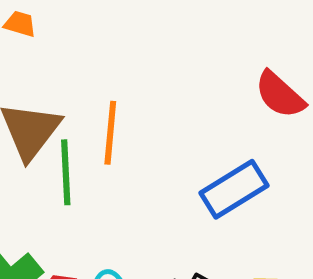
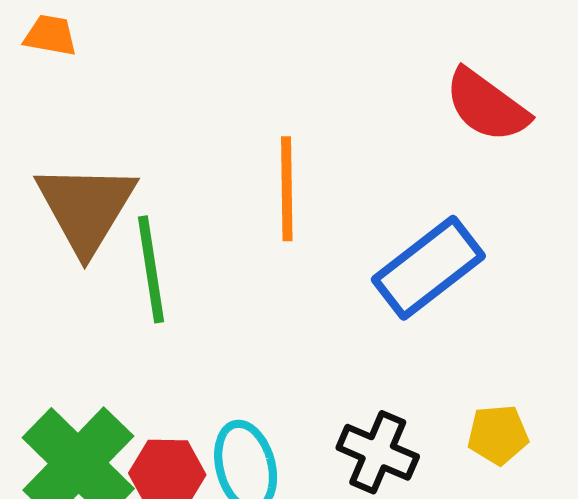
orange line: (110, 133) -> (287, 189), moved

